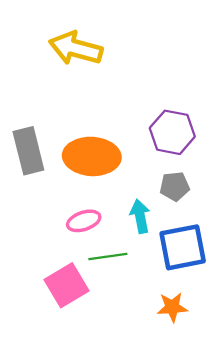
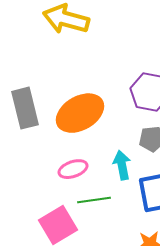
orange ellipse: (92, 156) -> (80, 113), turned -33

